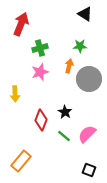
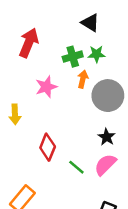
black triangle: (85, 14) -> (90, 23), moved
red arrow: (21, 24) -> (29, 43), moved
green cross: (40, 48) -> (73, 57), moved
black star: (65, 112) -> (107, 137), moved

